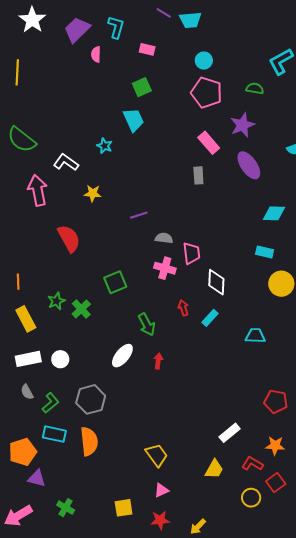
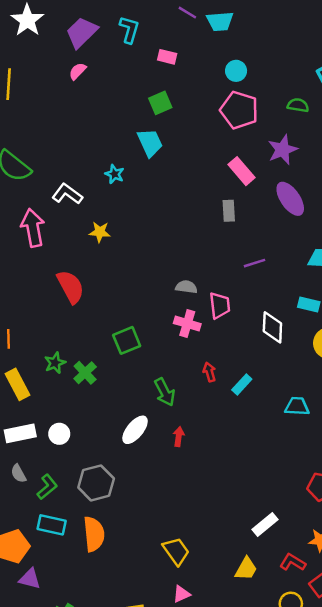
pink semicircle: (96, 54) -> (78, 71), moved, turned 42
purple line: (139, 215) -> (254, 263), moved
white diamond: (216, 282) -> (272, 327), moved

